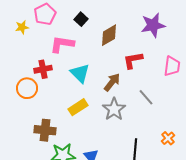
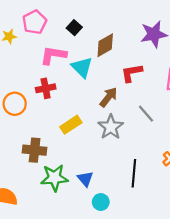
red cross: (43, 69) -> (46, 88), moved
cyan triangle: (80, 73) -> (82, 67), moved

